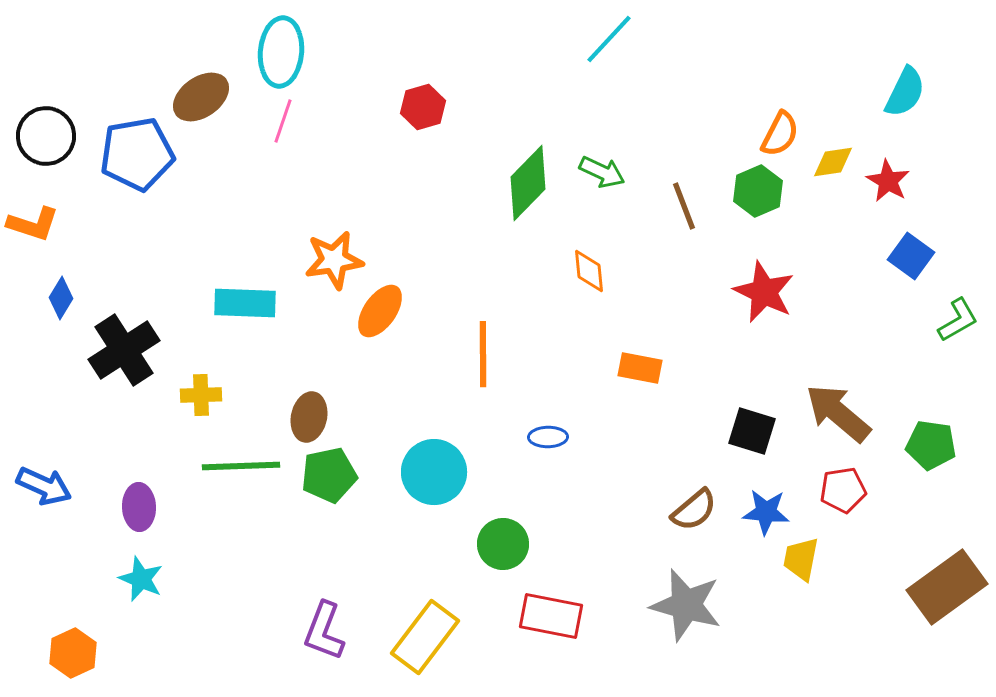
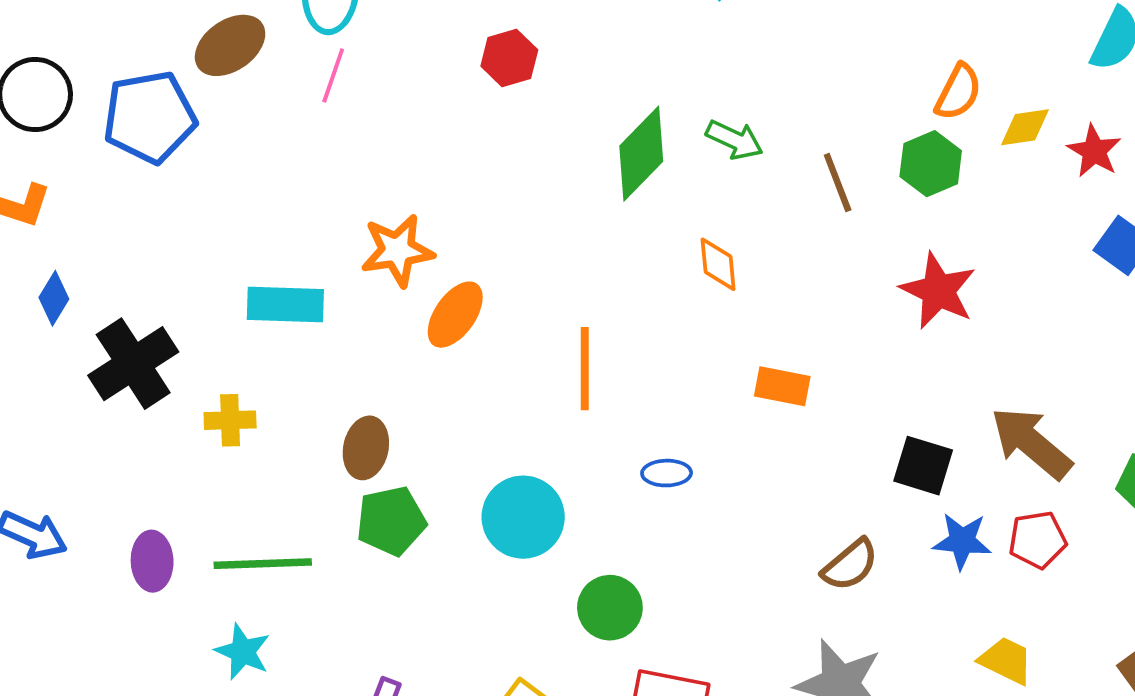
green line: (241, 466) -> (263, 564), moved
blue star: (766, 512) -> (962, 541), moved
yellow trapezoid: (801, 559) -> (1006, 660), moved, turned 105
cyan star: (141, 579) -> (243, 652), moved

